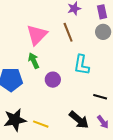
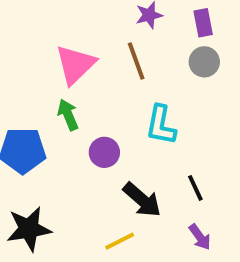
black line: (100, 97) -> (195, 188), turned 48
black arrow: (79, 120) -> (142, 200), moved
yellow line: (41, 124) -> (120, 241), moved, turned -49

